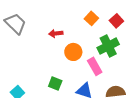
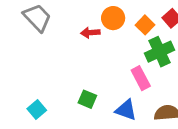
orange square: (91, 18) -> (145, 25), moved
orange circle: (73, 52) -> (113, 18), moved

